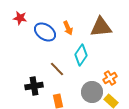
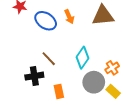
cyan diamond: (81, 55) -> (82, 58), moved
brown line: (57, 69) -> (49, 59), moved

